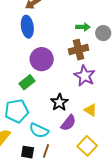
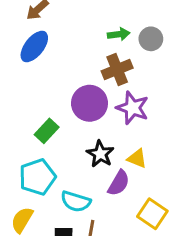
blue ellipse: (27, 27) -> (34, 47), turned 55
purple circle: (42, 59) -> (90, 103), moved
yellow triangle: (91, 110) -> (137, 158), moved

